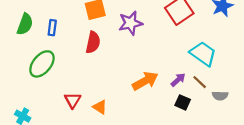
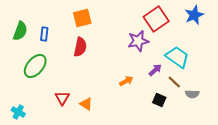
purple star: (130, 23) -> (138, 41), moved
purple arrow: (178, 80) -> (155, 70), moved
orange arrow: (145, 81) -> (126, 81), size x0.6

